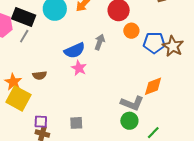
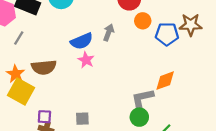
gray line: (24, 36) -> (19, 38), moved
brown star: (173, 46) -> (191, 25), moved, turned -30
brown semicircle: (40, 75) -> (44, 67), size x1.6
gray L-shape: (132, 103) -> (142, 98), turned 145

